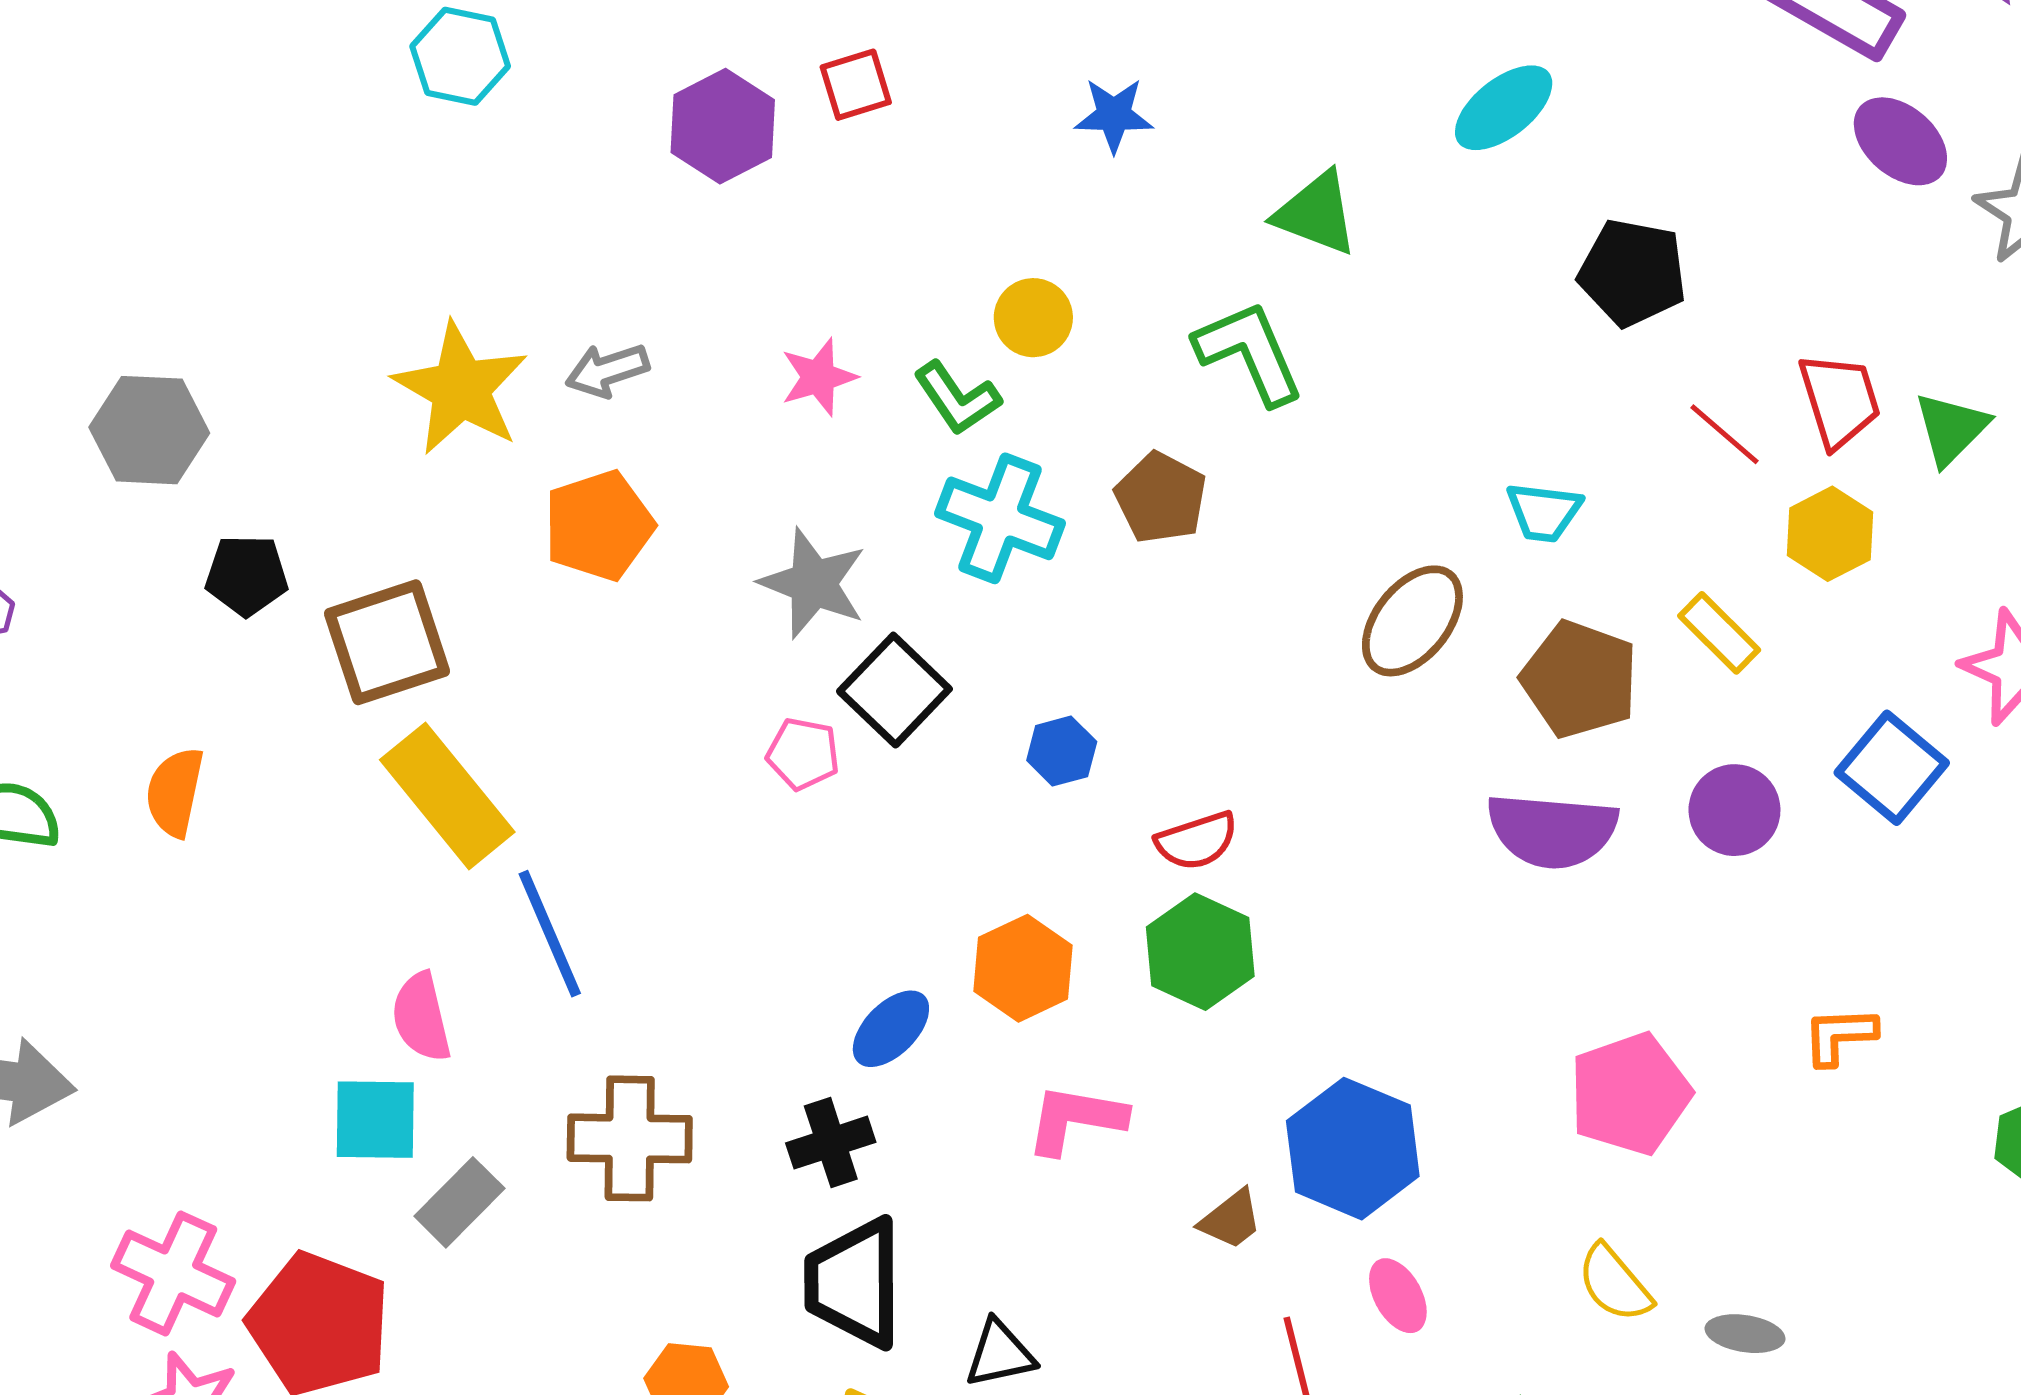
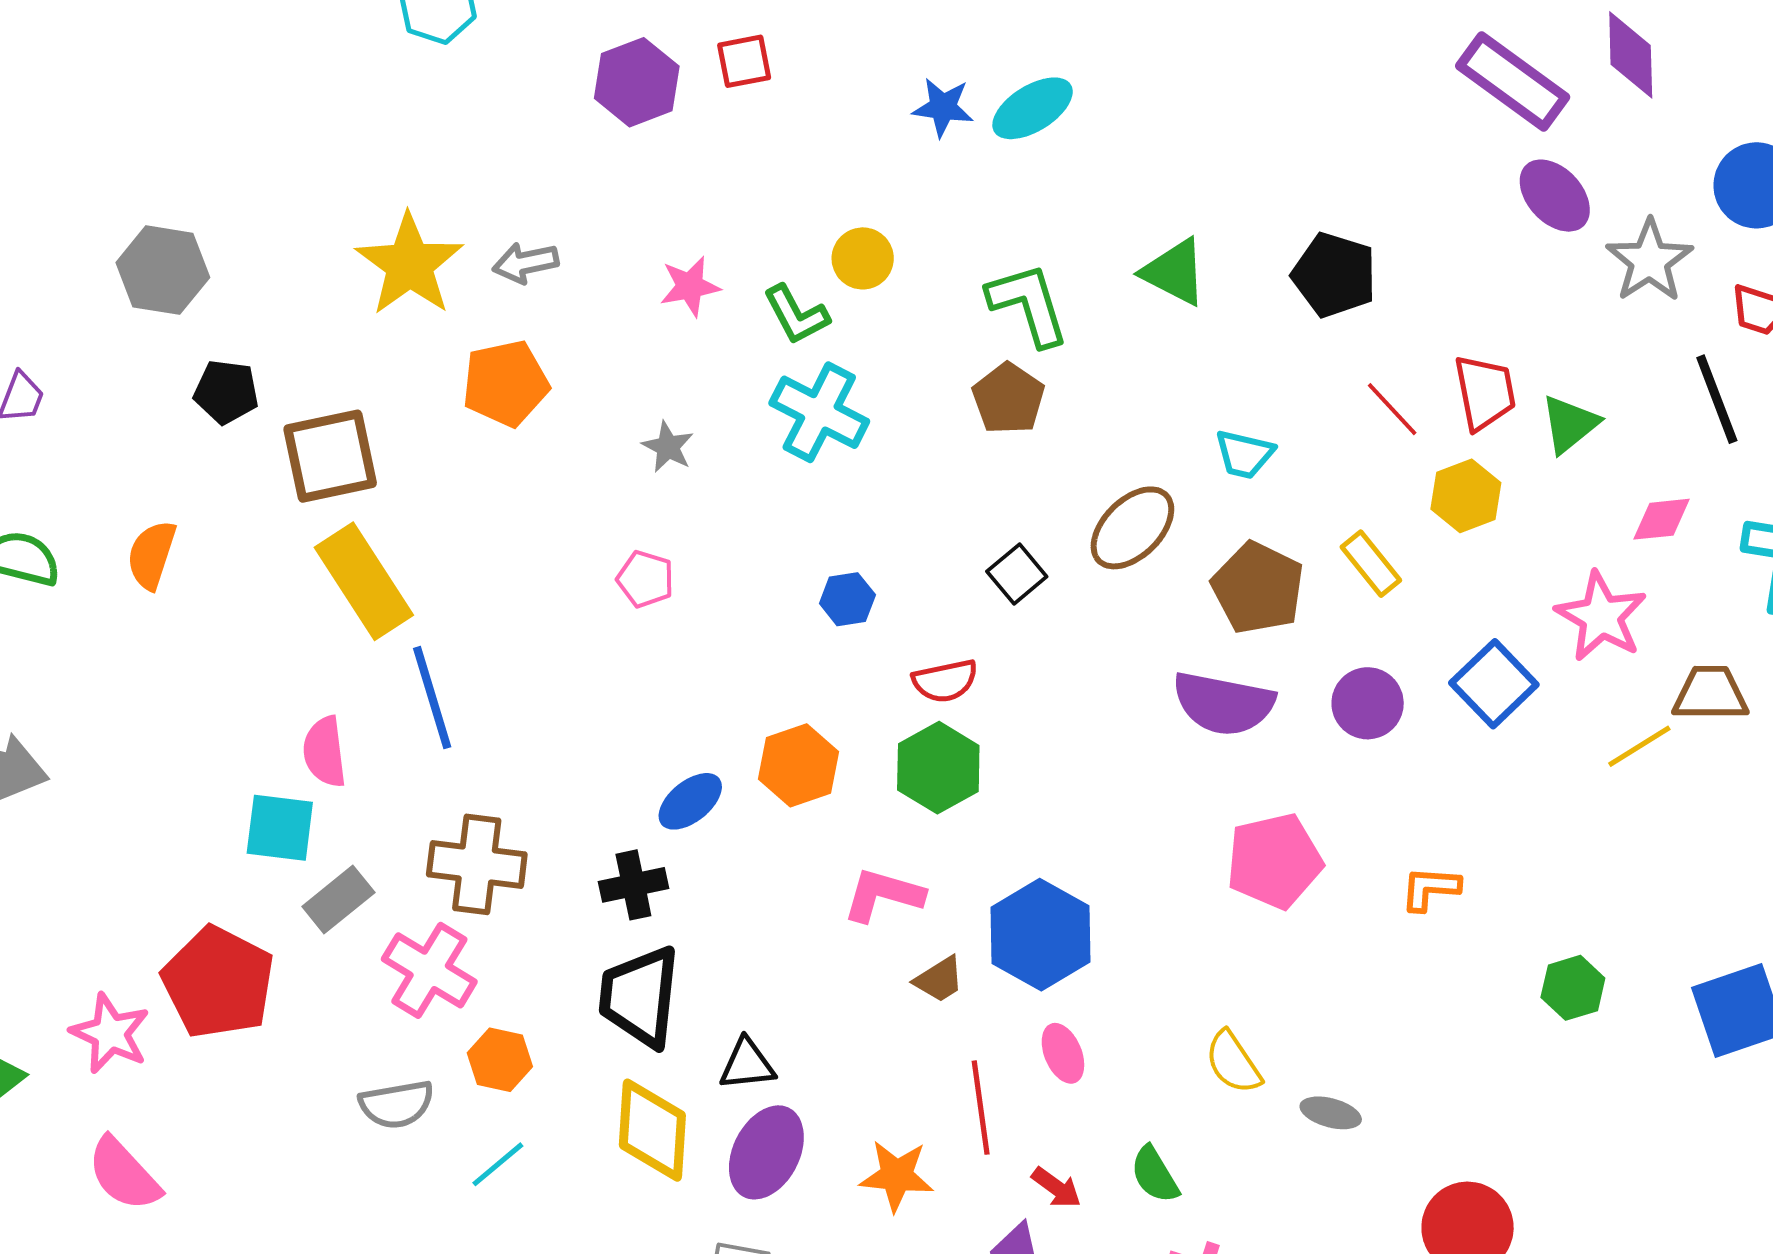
cyan ellipse: (1504, 108) -> (1033, 108), moved
green triangle: (1316, 213) -> (1174, 272), moved
brown pentagon: (1161, 498) -> (1008, 399), moved
gray star: (813, 583) -> (668, 447), size x0.6
black square: (894, 690) -> (1017, 574), moved, size x0.7
pink pentagon: (1630, 1094) -> (1274, 861), moved
pink L-shape: (1076, 1119) -> (883, 895), moved
pink cross: (173, 1273) -> (429, 970), moved

